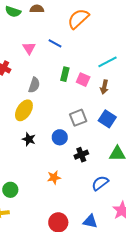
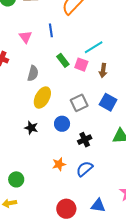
blue line: (55, 43) -> (51, 30), turned 56
cyan line: (108, 62) -> (94, 47), moved
green rectangle: (65, 74) -> (63, 60), turned -48
yellow ellipse: (24, 110) -> (42, 98), moved
blue semicircle: (100, 183) -> (85, 169), moved

